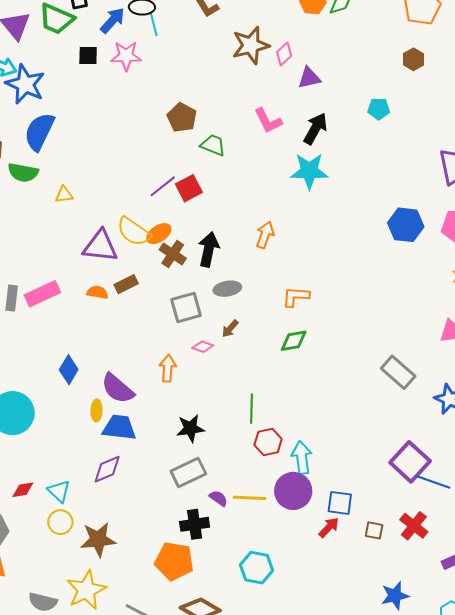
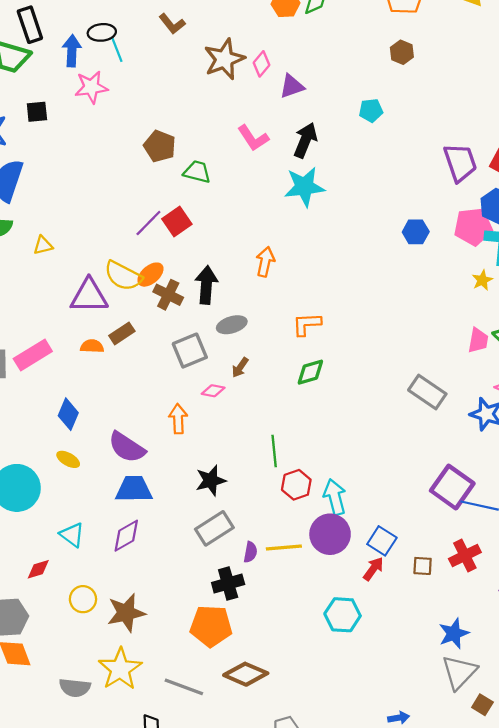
blue arrow: (113, 20) -> (72, 51), turned -32
black square: (88, 55) -> (37, 112), moved
blue hexagon: (406, 225) -> (416, 232), size x0.7
blue diamond: (69, 370) -> (68, 414), moved
yellow ellipse: (97, 410) -> (68, 459), moved, turned -55
cyan triangle: (59, 491) -> (72, 535), moved
purple semicircle: (218, 498) -> (250, 552), turned 72
blue square: (340, 503) -> (382, 541), turned 32
red cross: (414, 526) -> (465, 556), turned 32
cyan hexagon: (257, 568) -> (343, 615), moved

